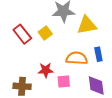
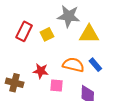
red rectangle: (22, 34) -> (24, 31), turned 54
blue rectangle: (98, 54) -> (95, 65), turned -40

